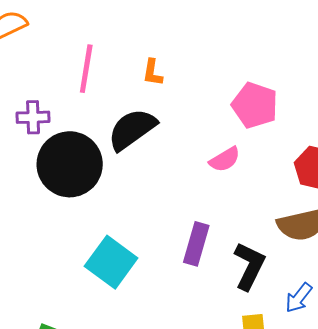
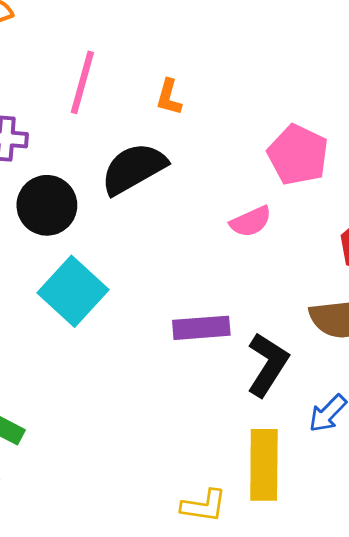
black circle: (70, 164) -> (47, 205), size x0.7
purple rectangle: (196, 244) -> (201, 328), turned 63
cyan square: (111, 262) -> (73, 291), moved

